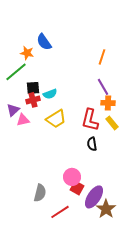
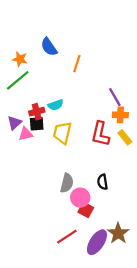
orange star: (27, 53) -> (20, 59), moved
orange line: (102, 57) -> (77, 64), moved
black square: (33, 88) -> (37, 124), moved
yellow trapezoid: (56, 119) -> (62, 133), turned 135
black semicircle: (92, 144) -> (103, 182), moved
gray semicircle: (40, 193) -> (67, 183), moved
purple ellipse: (94, 197) -> (97, 242), moved

